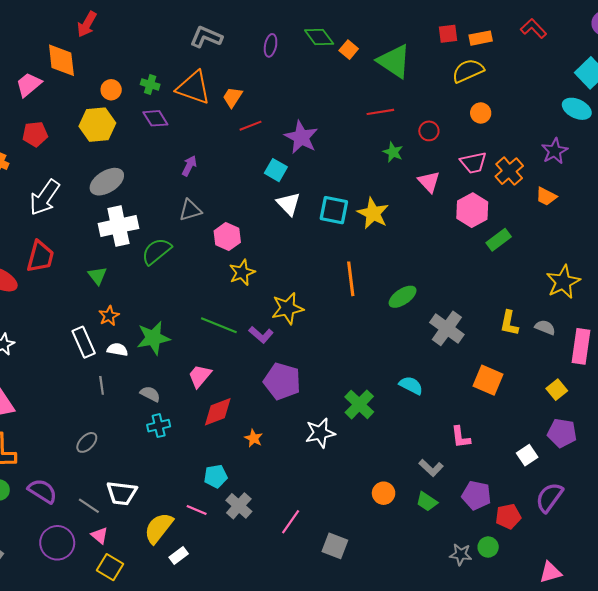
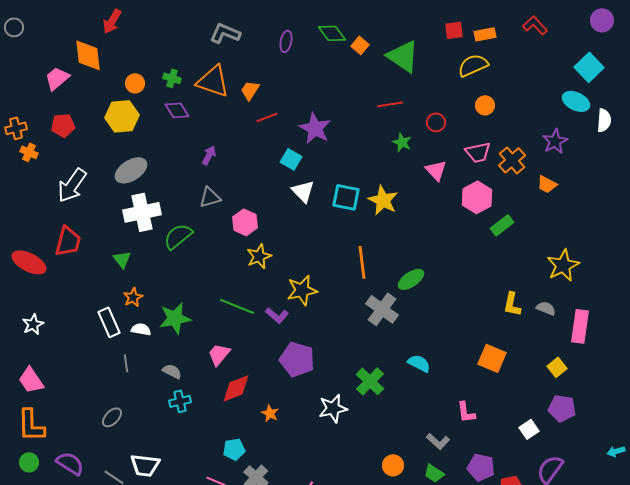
gray cross: (447, 328) -> (382, 309), moved

